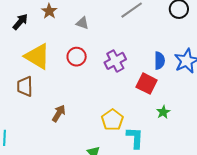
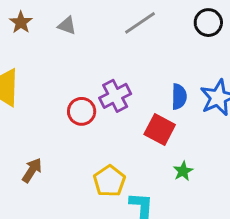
gray triangle: (82, 23) -> (67, 26), moved
red circle: (77, 57) -> (82, 111), moved

